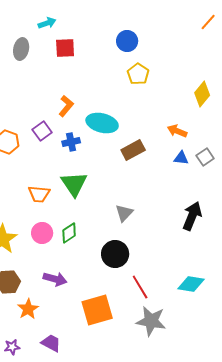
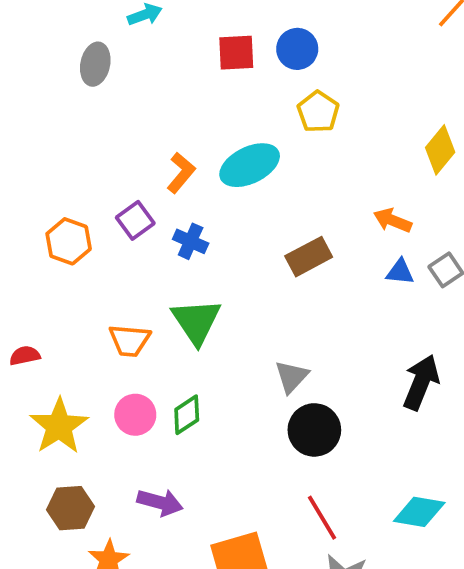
red square: (65, 48) -> (236, 53), moved
cyan ellipse: (102, 123) -> (250, 165), moved, turned -40
blue cross: (71, 142) -> (191, 241), turned 36
black circle: (115, 254) -> (314, 430), moved

